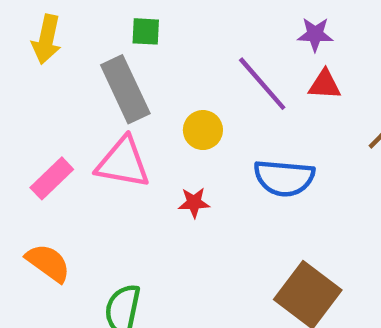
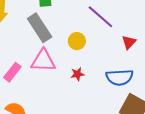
red triangle: (325, 85) -> (129, 42), moved, turned -42
blue semicircle: (284, 178) -> (119, 77), moved

